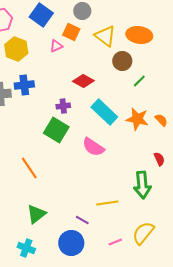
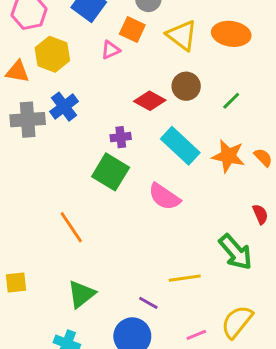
brown circle: (122, 61) -> (186, 86), moved
blue cross: (24, 85) -> (64, 107), turned -30
green arrow: (142, 185) -> (236, 252), turned -36

